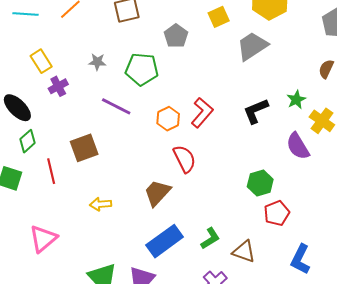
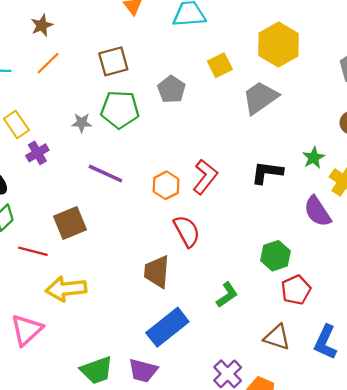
green pentagon: (142, 69) -> (120, 110), moved
black L-shape: (256, 111) -> (267, 173), turned 32
red line: (51, 171) -> (33, 251), turned -60
brown trapezoid: (157, 193) -> (157, 272), turned -36
yellow arrow: (101, 204) -> (66, 289), moved, size x1.6
green L-shape: (210, 238) -> (227, 295), moved
brown triangle: (244, 252) -> (277, 337), moved

